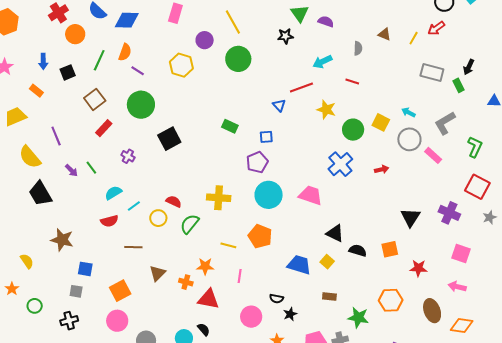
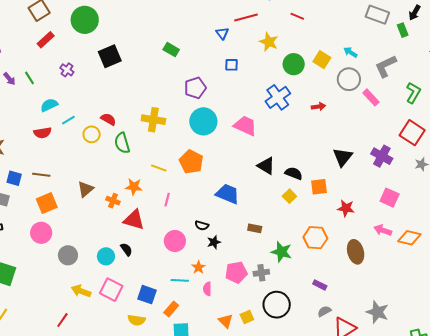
blue square: (266, 137) -> (232, 65), moved
green semicircle: (190, 224) -> (122, 143), turned -60
brown line: (133, 247) -> (41, 175), moved
black semicircle: (358, 250) -> (294, 173), moved
yellow square: (327, 262) -> (289, 196), moved
orange diamond: (462, 326) -> (409, 238), moved

